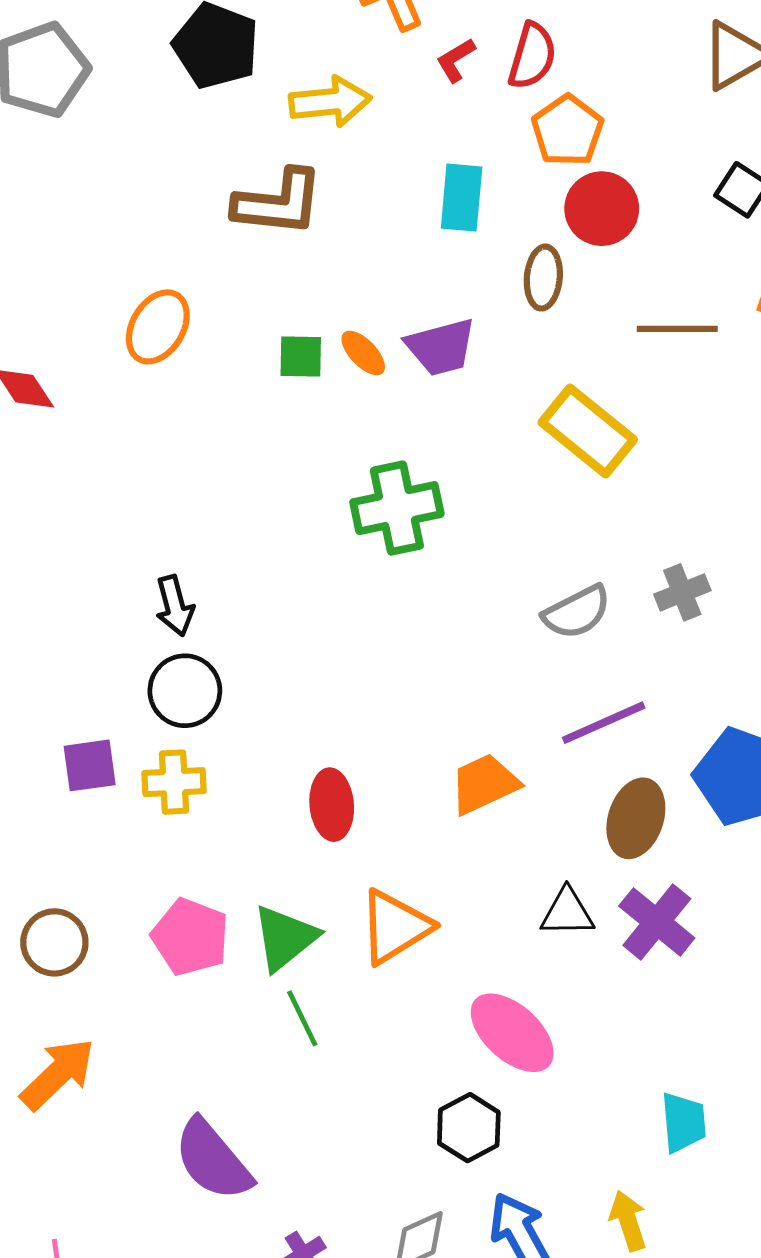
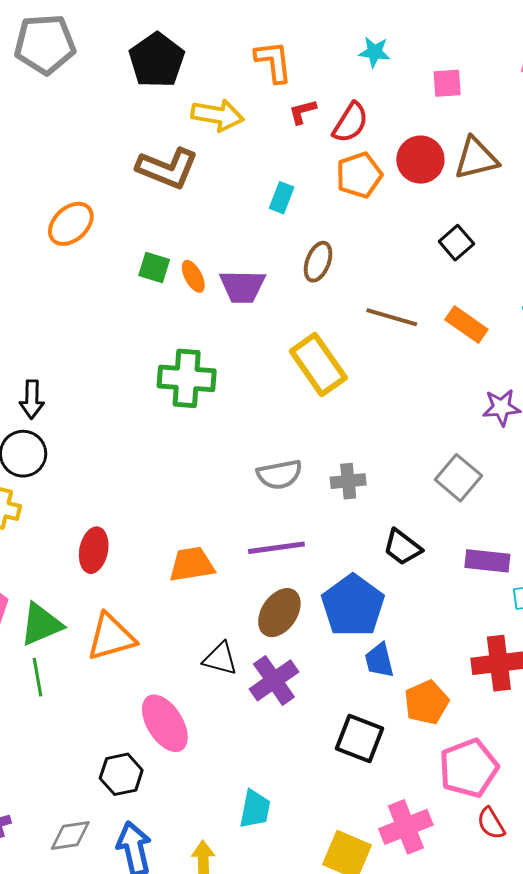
cyan rectangle: (462, 198) -> (282, 198), size x0.7
red circle: (602, 209) -> (420, 160), moved

